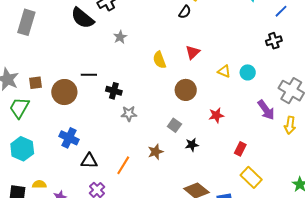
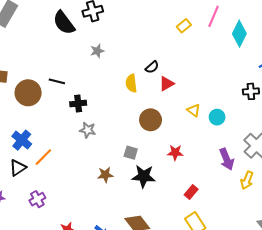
black semicircle: (185, 12) -> (152, 67), moved
black cross: (114, 91) -> (78, 103), turned -35
gray square: (174, 125) -> (131, 153), turned -32
black star: (192, 145) -> (144, 176), size x1.6
black triangle: (89, 161) -> (18, 168), moved, turned -48
orange line: (123, 165) -> (43, 157), moved

